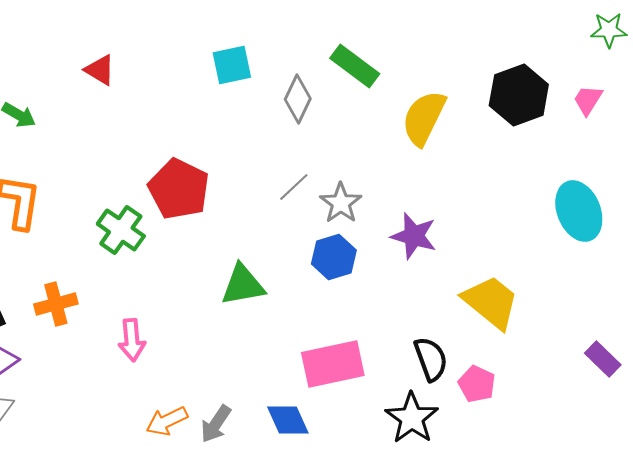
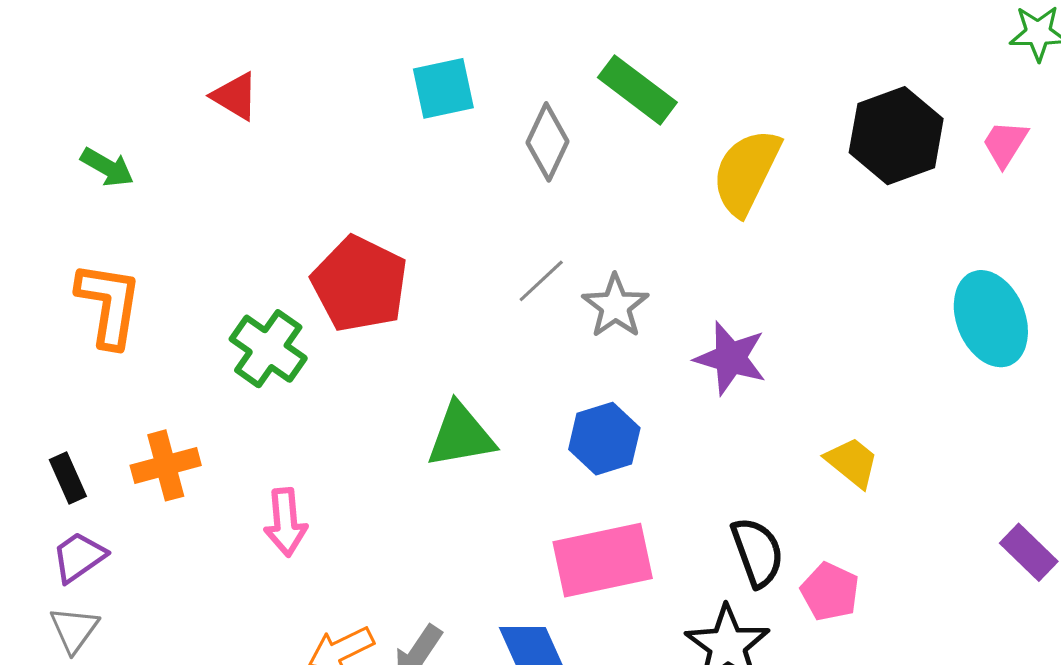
blue hexagon: (334, 257) -> (604, 439), moved
yellow trapezoid: (491, 302) -> (852, 462), size x0.6

